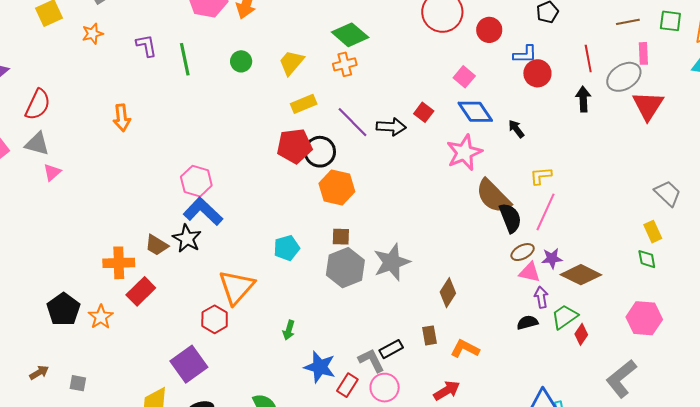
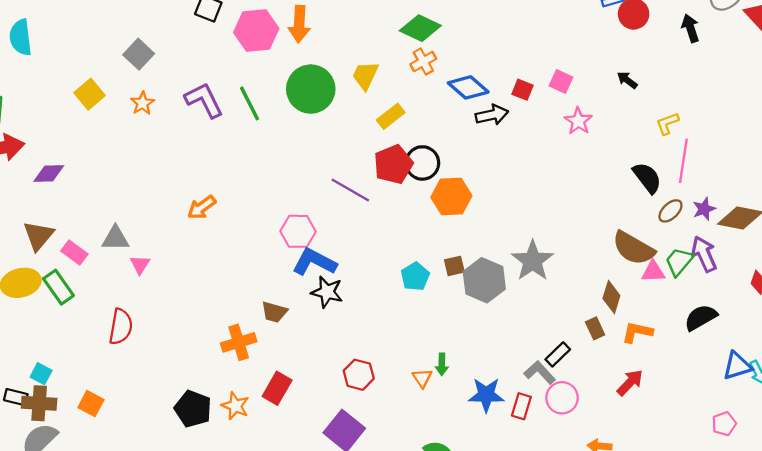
purple L-shape: (146, 46) -> (204, 100), size x1.5
green circle: (241, 61) -> (311, 89), size x2.0
pink square: (464, 77) -> (561, 82), moved
red semicircle: (38, 104) -> (121, 327), moved
blue diamond: (475, 112) -> (468, 87), moved
orange arrow: (122, 118) -> (202, 207), moved, turned 76
purple line: (352, 122) -> (350, 190), moved
pink star: (464, 153) -> (578, 121), size x0.7
brown semicircle: (493, 196) -> (633, 248), moved
brown square: (341, 237) -> (454, 266), moved
black star: (187, 238) -> (327, 292), moved
pink triangle: (530, 272) -> (653, 272), moved
orange triangle: (236, 287) -> (422, 378), moved, size x0.5
red rectangle: (141, 291) -> (277, 388), moved
brown diamond: (448, 293) -> (611, 297), moved
purple arrow: (541, 297) -> (704, 254), size x1.5
green trapezoid: (565, 317) -> (679, 262), moved
black semicircle: (527, 322) -> (701, 317), moved, size x1.4

